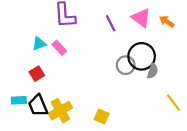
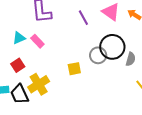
gray semicircle: (153, 71) -> (131, 59), moved
yellow cross: (60, 111) -> (39, 84), moved
yellow square: (102, 117) -> (74, 69), moved, turned -32

